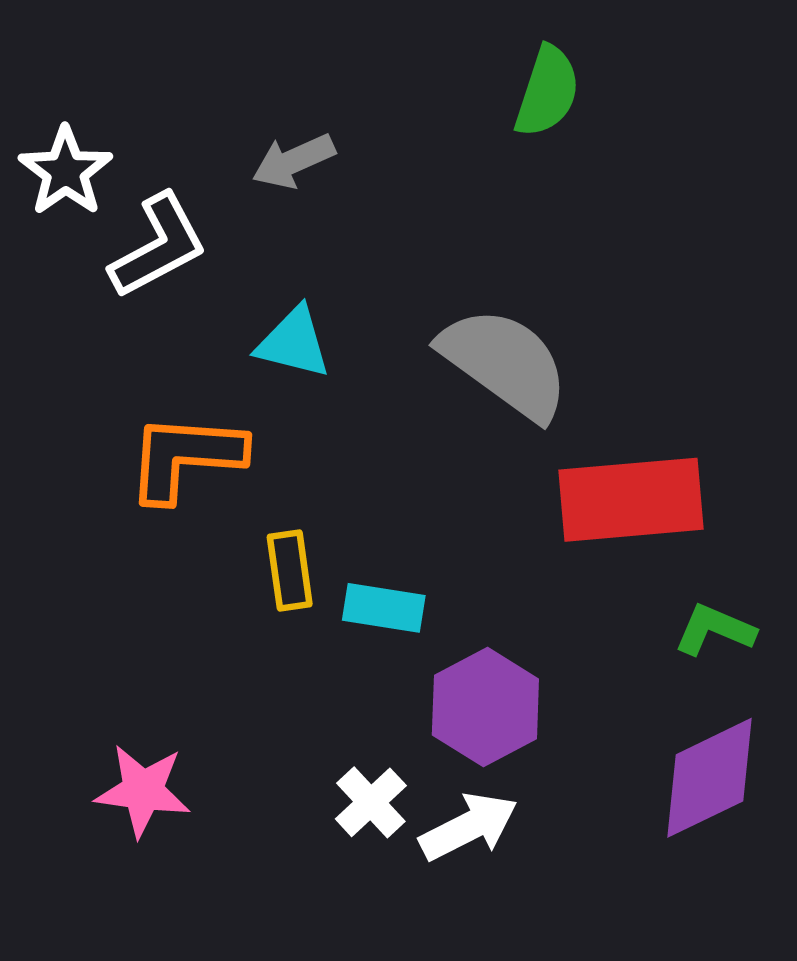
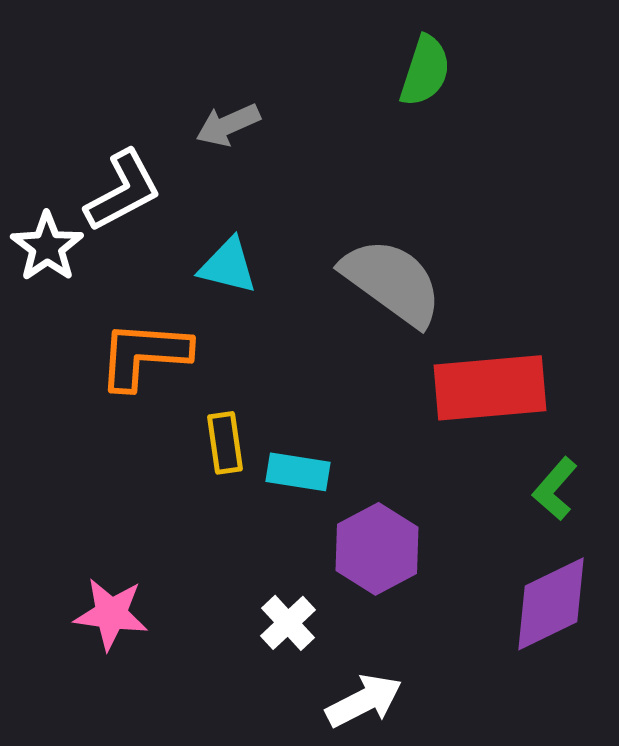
white star: (66, 171) -> (47, 247), moved
green L-shape: (715, 630) -> (555, 489), turned -72
white arrow: (469, 827) -> (364, 701), moved

